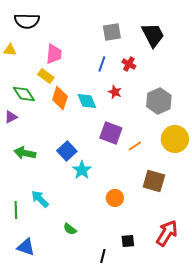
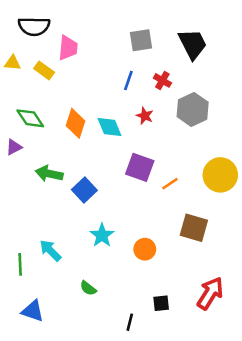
pink trapezoid: (54, 54) -> (68, 48), moved
yellow rectangle: (46, 76) -> (44, 70), moved
gray hexagon: (159, 101) -> (193, 109), moved
green arrow: (25, 153) -> (49, 174), moved
cyan star: (82, 170) -> (102, 235), moved

